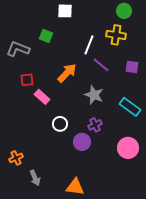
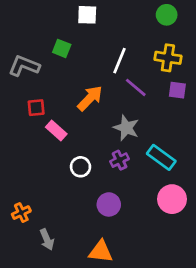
yellow cross: (116, 35) -> (168, 58), moved
cyan rectangle: (130, 107) -> (161, 157), moved
purple cross: (95, 125) -> (120, 160), moved
purple circle: (82, 142) -> (109, 204), moved

